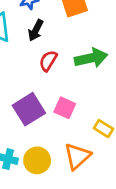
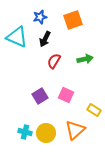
green arrow: (91, 58) -> (85, 59), size x0.7
purple square: (29, 109) -> (40, 96), size x0.7

